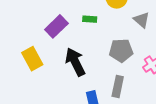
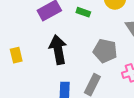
yellow rectangle: (32, 59) -> (16, 55), moved, size x0.7

